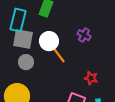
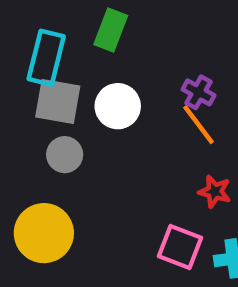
orange line: (58, 54) -> (198, 125), moved

